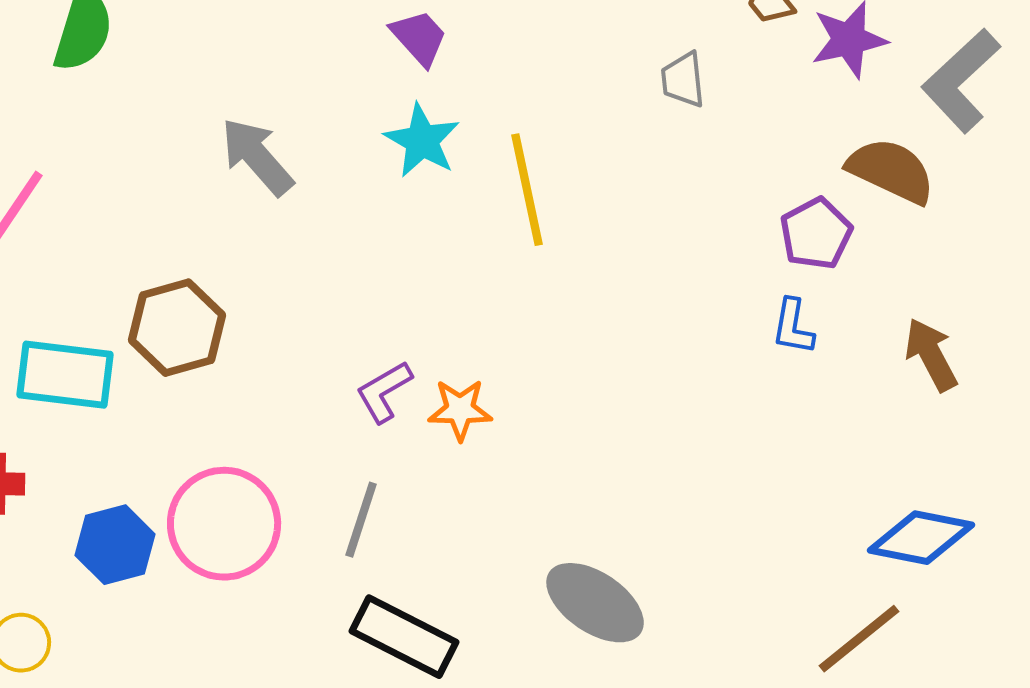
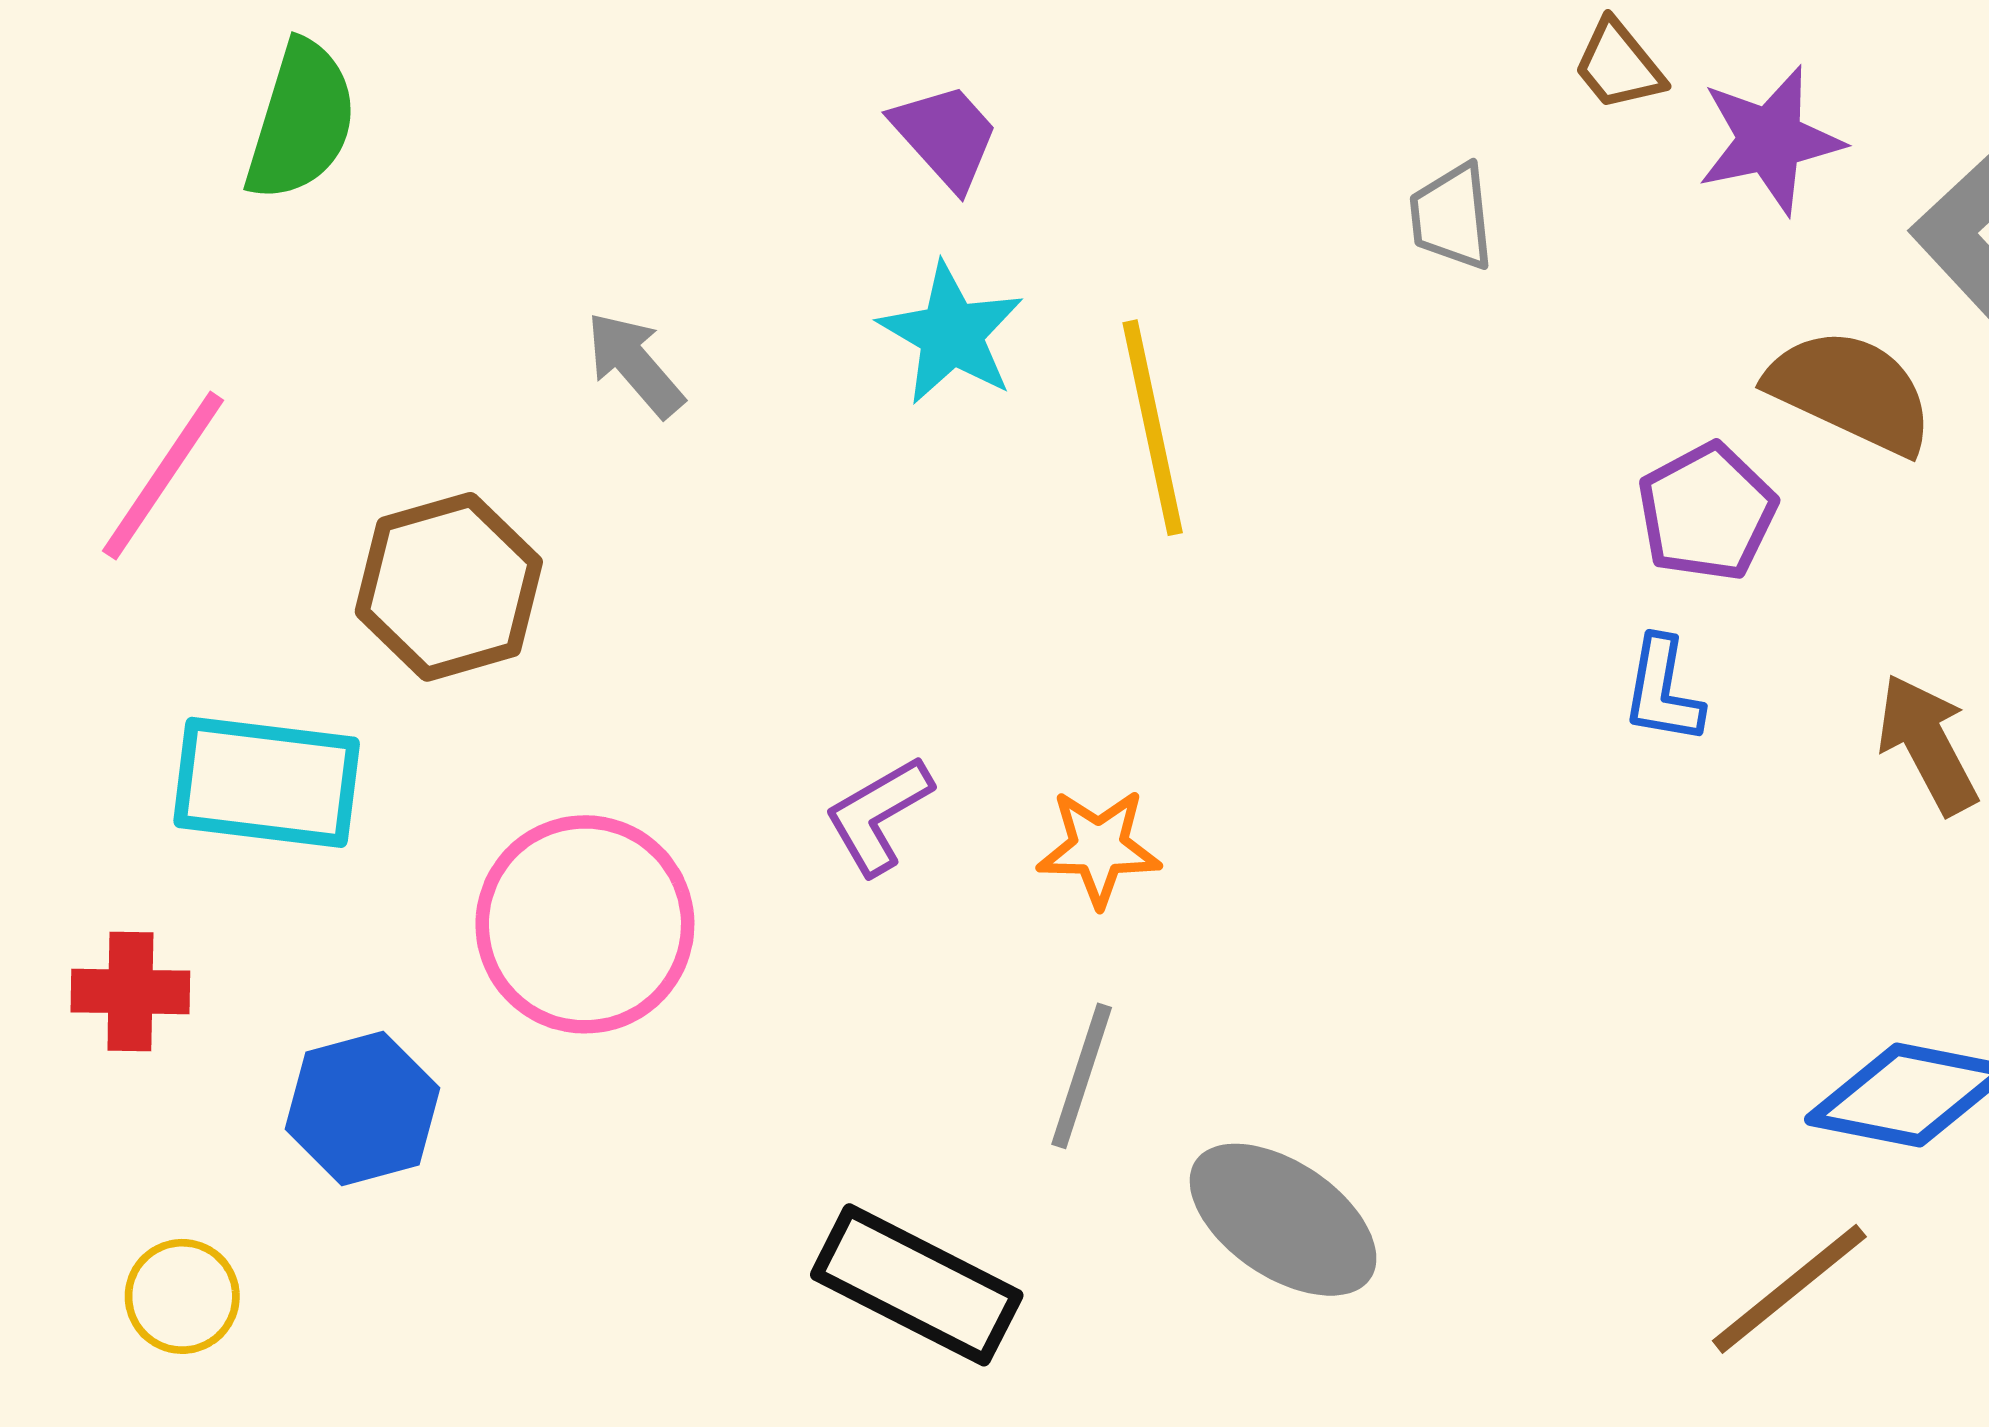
gray arrow: (257, 157) -> (635, 364), size x0.7
brown hexagon: (177, 328) -> (449, 587), moved
orange star: (460, 410) -> (1099, 848), moved
gray line: (361, 520) -> (1082, 1076), moved
pink circle: (224, 524) -> (585, 924), moved

